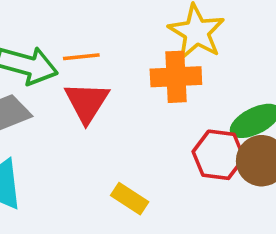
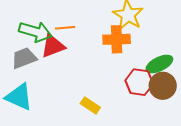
red triangle: (87, 102) -> (53, 46), moved, turned 36

